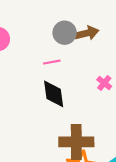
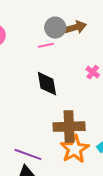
pink line: (52, 62) -> (46, 45), moved

